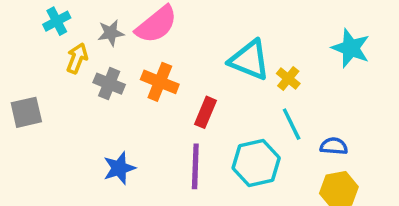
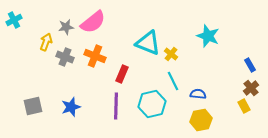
cyan cross: (57, 21) -> (14, 20), moved
gray square: (26, 112) -> (33, 106), moved

